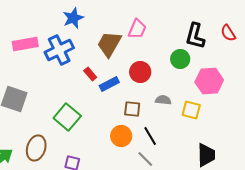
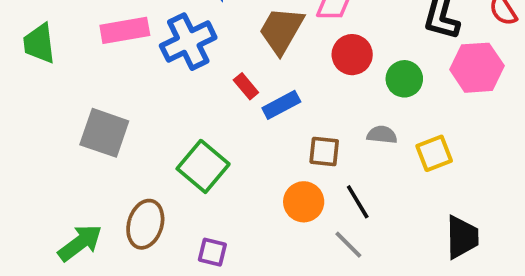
green circle: (180, 59) -> (404, 79), moved
red circle: (140, 72) -> (352, 55), moved
pink hexagon: (209, 81) -> (477, 68), moved
yellow square: (191, 110) -> (434, 153), turned -36

